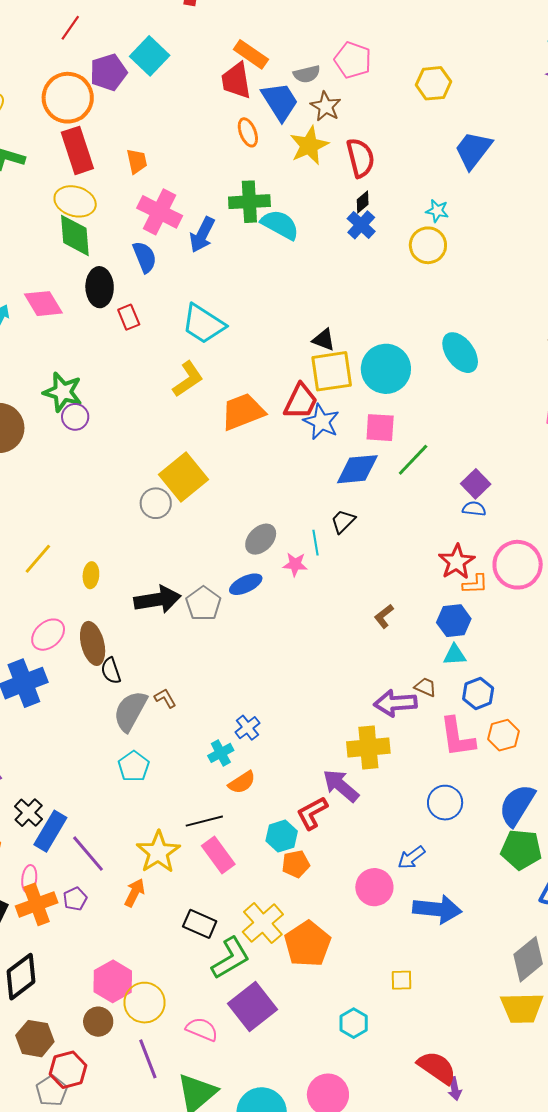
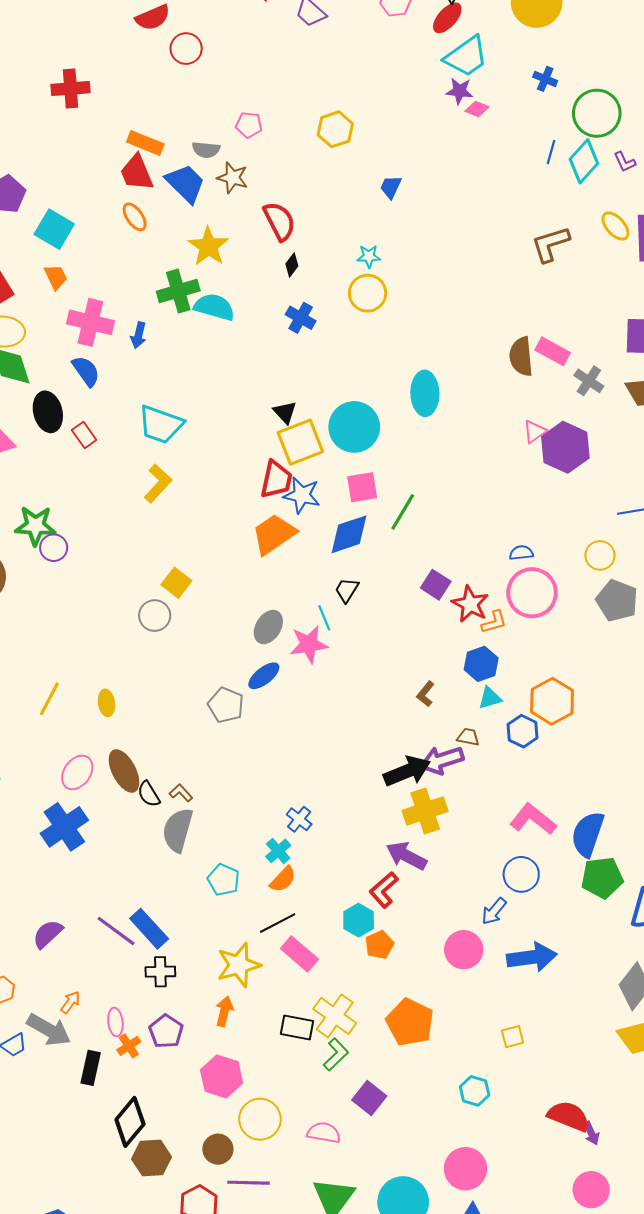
cyan square: (150, 56) -> (54, 229), moved
pink pentagon: (353, 60) -> (249, 125), size x0.7
gray semicircle: (307, 74) -> (206, 150), turned 32
orange ellipse: (248, 132) -> (135, 217), moved
yellow star: (309, 145) -> (208, 246), moved
blue trapezoid: (473, 150) -> (391, 187), size x0.6
blue cross: (361, 225) -> (301, 318), moved
blue arrow: (202, 235) -> (139, 335), size x0.7
black triangle: (324, 340) -> (285, 412), turned 40
cyan ellipse: (460, 353) -> (425, 393), turned 48
orange trapezoid: (243, 412) -> (274, 534), moved
yellow square: (184, 477) -> (176, 583), size x0.6
purple square: (476, 484) -> (436, 585), moved
blue semicircle: (474, 509) -> (521, 553), moved
pink star: (295, 564) -> (309, 644), size x1.5
black arrow: (158, 600) -> (407, 771), moved
brown L-shape: (384, 616) -> (426, 694), moved
brown L-shape: (165, 698) -> (181, 793), moved
orange hexagon: (504, 735) -> (552, 701), moved, size x1.4
pink L-shape: (457, 737) -> (533, 819), moved, turned 150
cyan pentagon: (134, 766) -> (223, 880), moved
orange semicircle: (242, 782) -> (283, 879), moved
blue circle: (445, 803) -> (521, 874), moved
black cross: (29, 813) -> (160, 972), moved, turned -32
blue rectangle: (50, 831) -> (149, 929), moved, turned -60
yellow star: (158, 852) -> (239, 965), turned 30
purple line: (88, 854) -> (116, 931), moved
purple pentagon: (75, 899) -> (166, 1031), size x1.4
orange cross: (37, 904) -> (129, 1046), size x0.6
yellow cross: (263, 923) -> (335, 1016), moved
green L-shape: (231, 958) -> (336, 1054), size x0.7
pink hexagon: (113, 981) -> (222, 1076), moved
purple square: (252, 1007) -> (369, 1098), size x0.7
brown hexagon: (35, 1039) -> (152, 1158), moved
purple line: (148, 1059) -> (249, 1183), moved, turned -54

